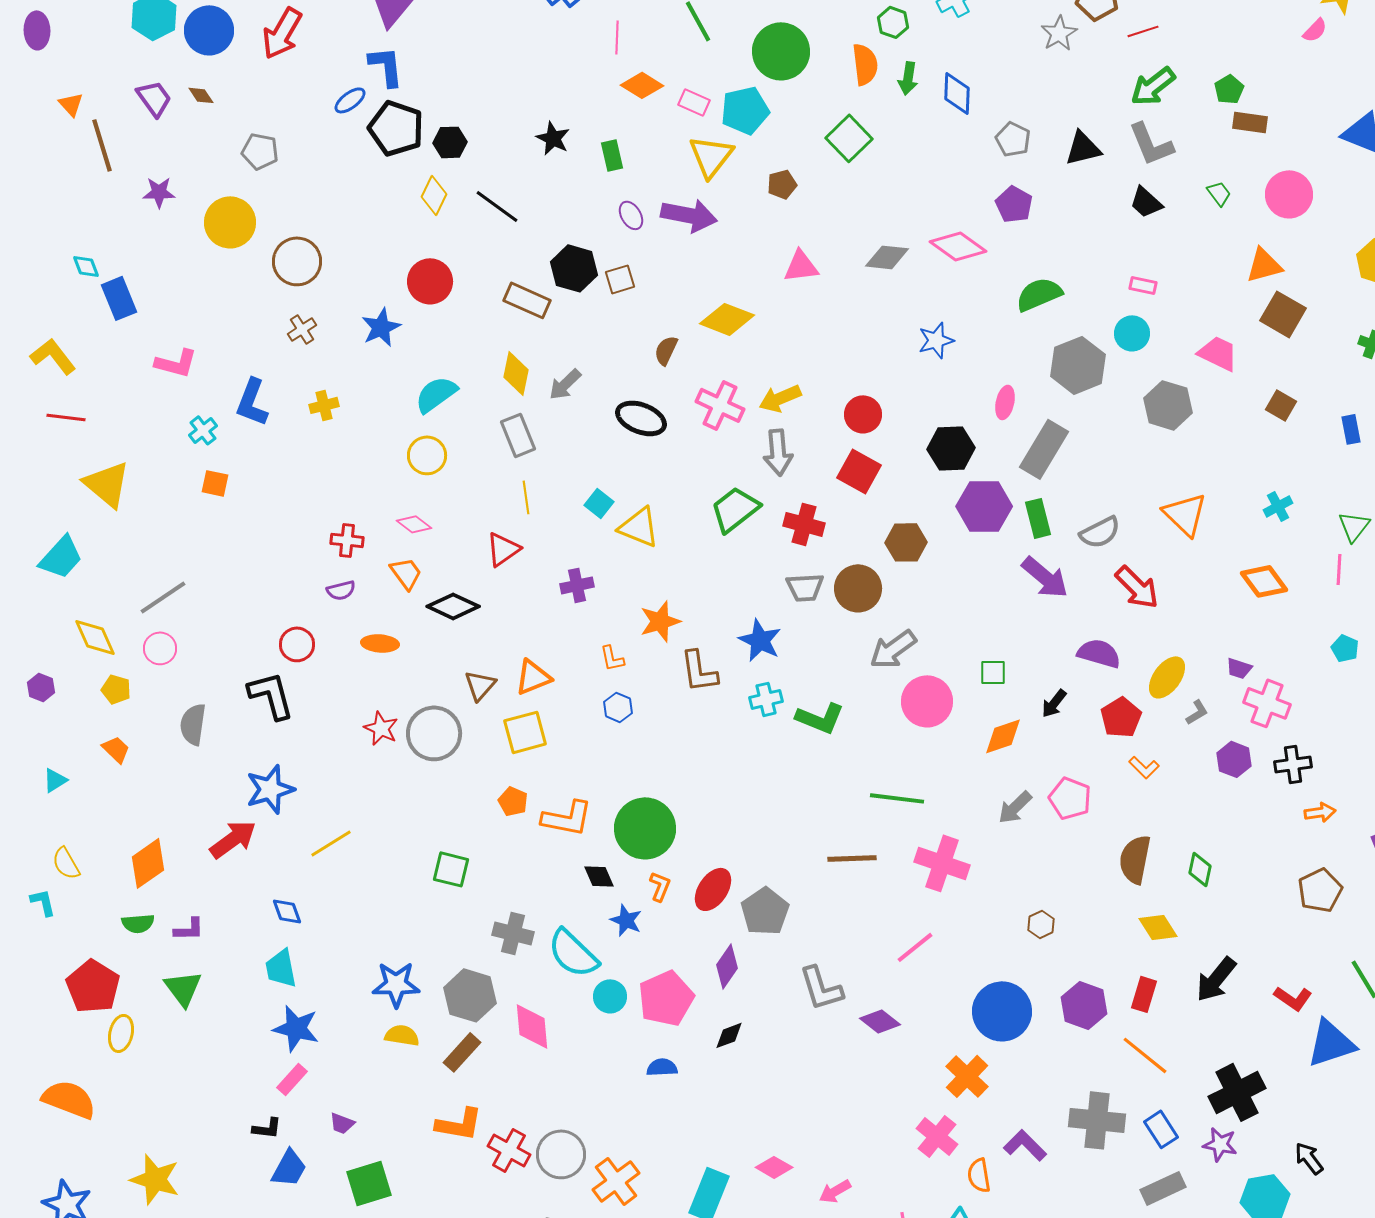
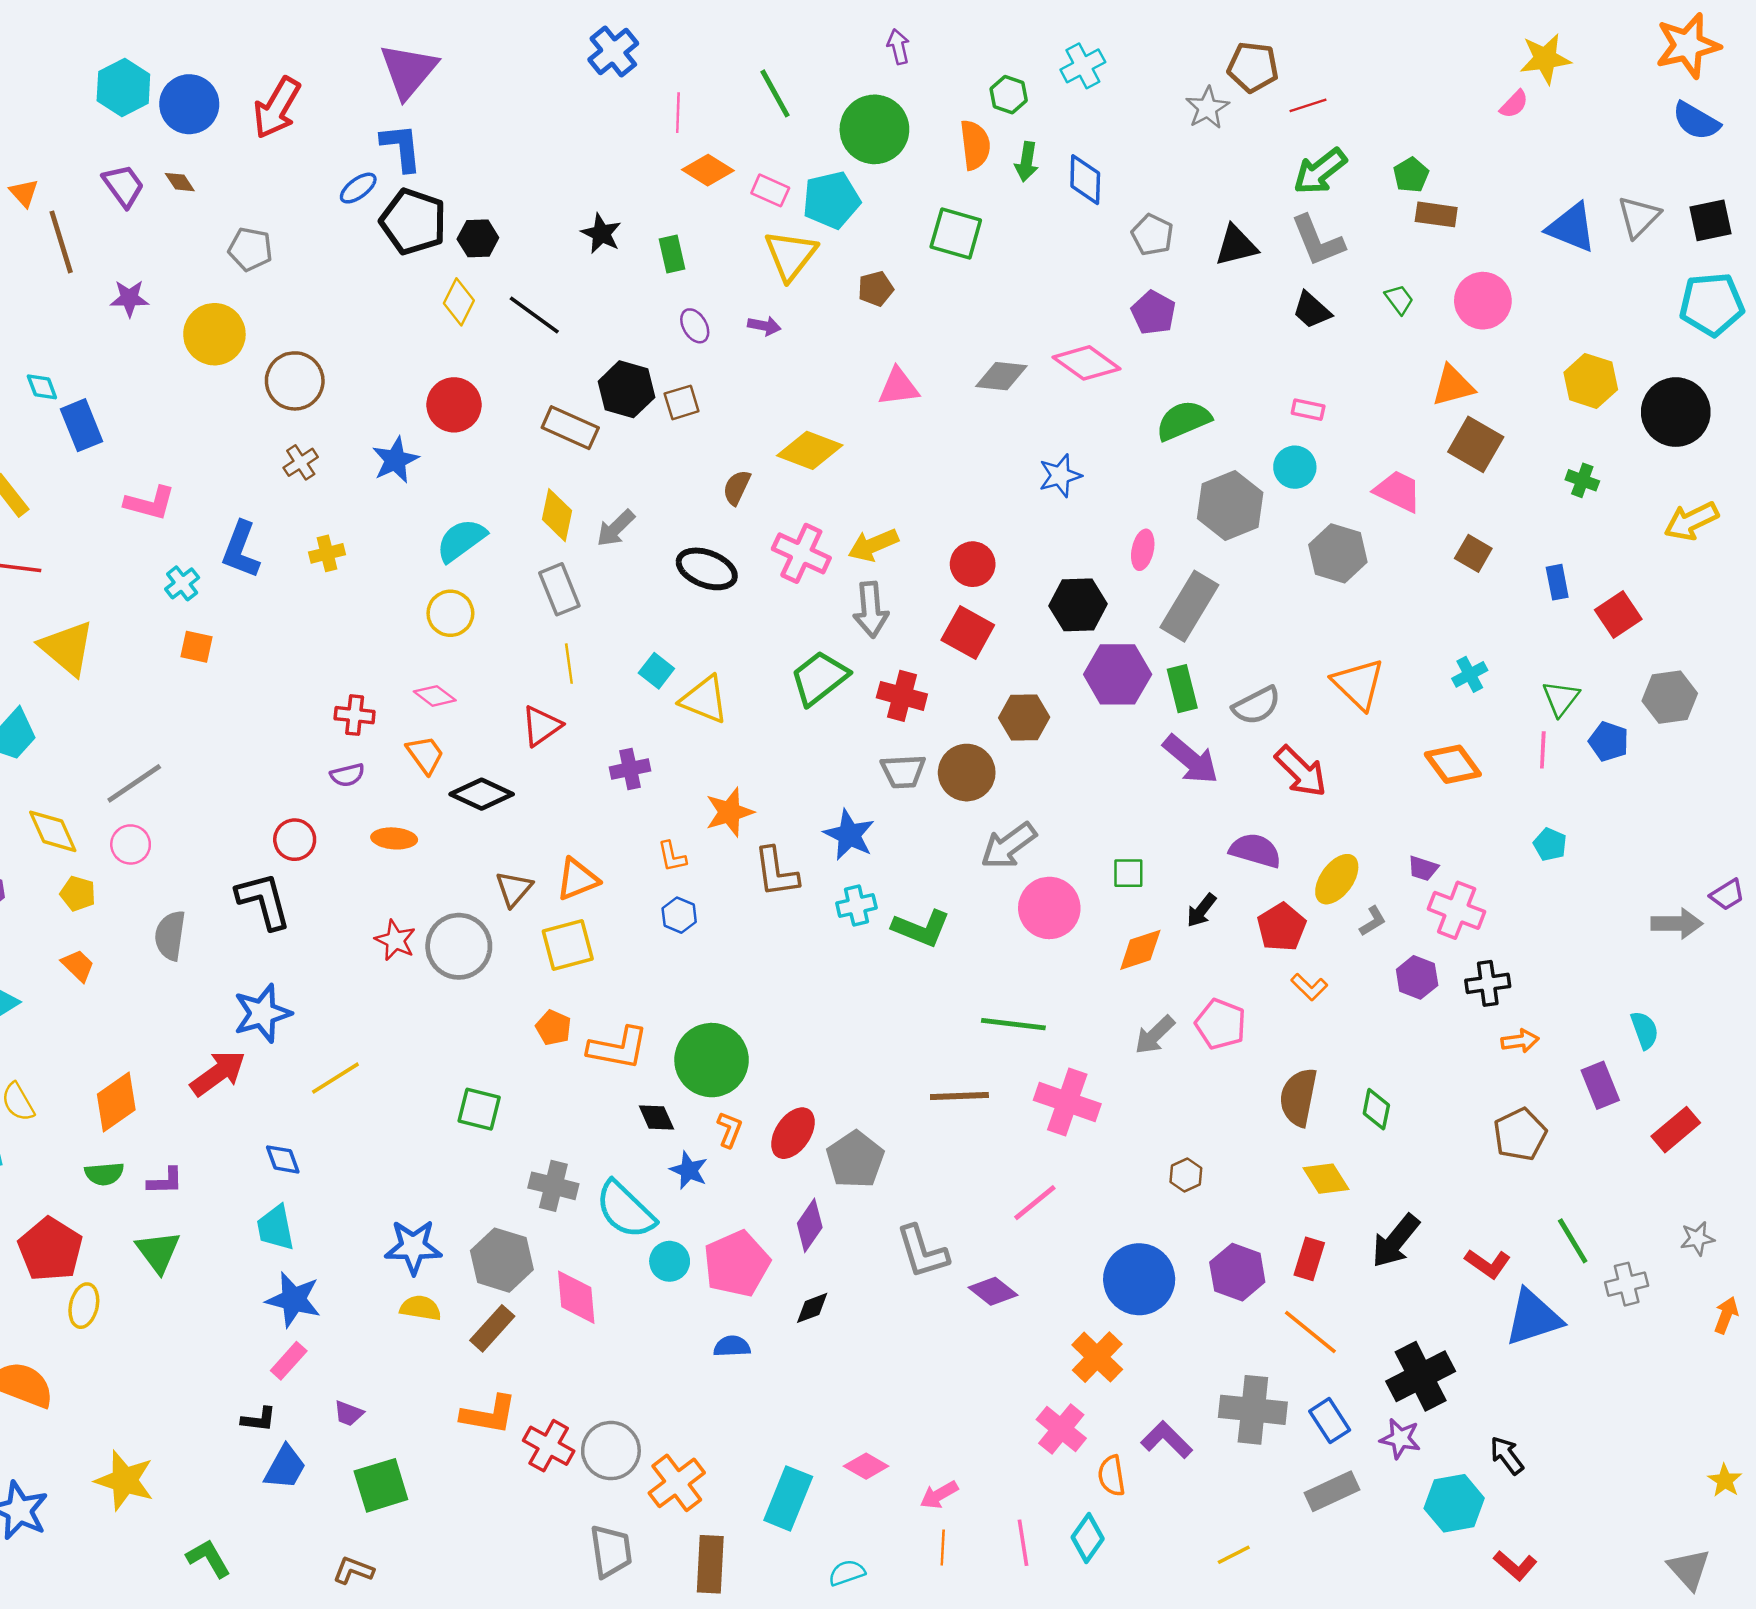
green square: (849, 138) -> (956, 234), turned -30
purple arrow: (689, 215) -> (764, 326), size x0.5

